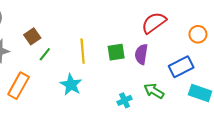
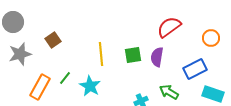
green line: (45, 54) -> (65, 78), moved

